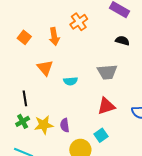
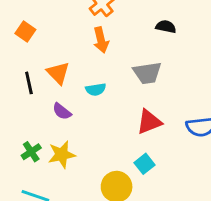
orange arrow: (54, 37) -> (101, 40), moved
black line: (25, 98) -> (29, 83), moved
purple semicircle: (65, 125) -> (62, 111), moved, turned -40

